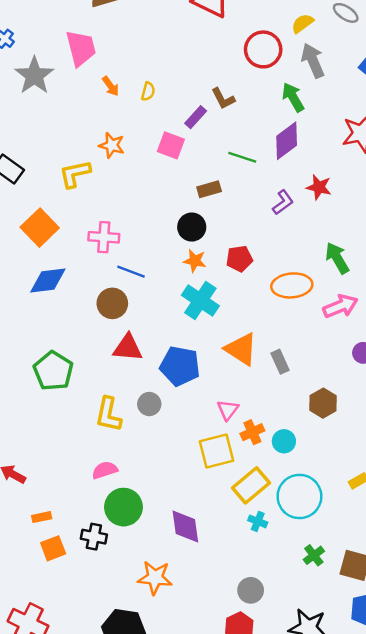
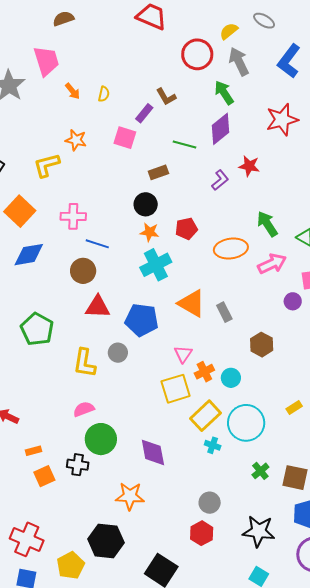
cyan cross: (200, 300) -> (156, 265), turned 32

